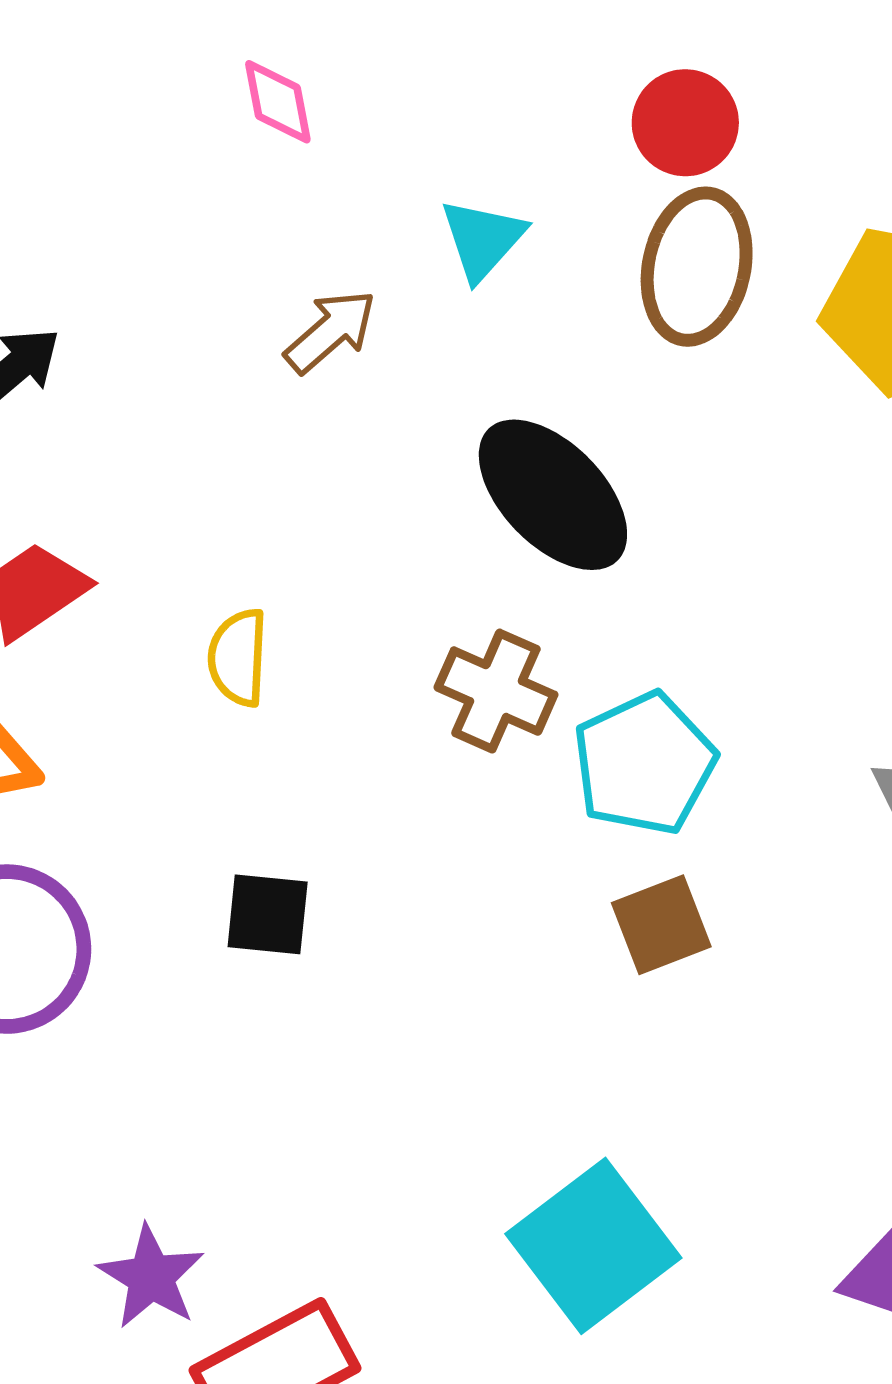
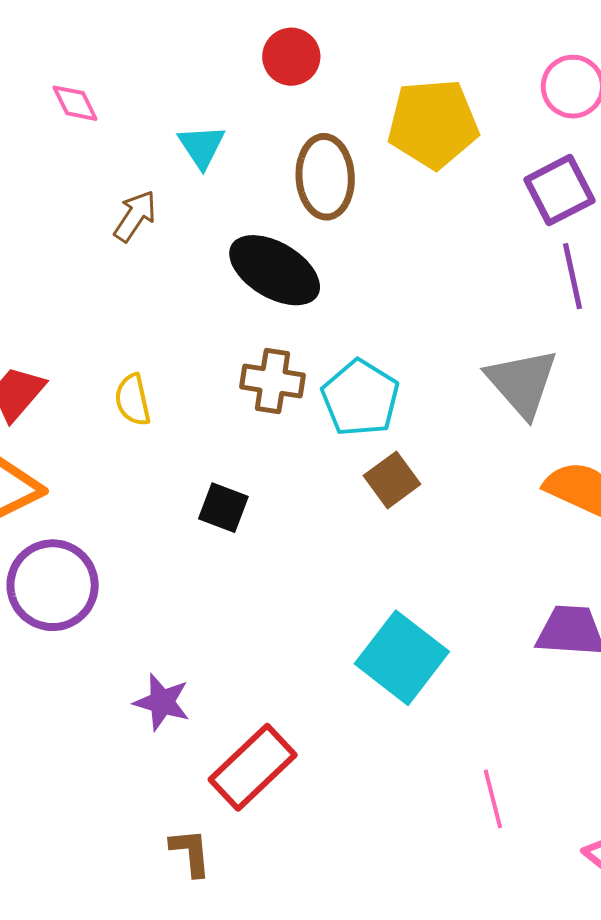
brown ellipse: (697, 267) -> (325, 177), moved
black square: (268, 914) -> (223, 508), moved, turned 30
purple star: (151, 1277) -> (162, 702), moved

